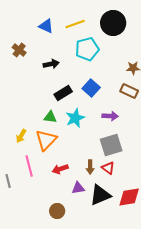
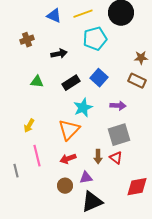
brown cross: (19, 50) -> (27, 40), turned 32
green triangle: (50, 117) -> (37, 82), moved
orange triangle: (46, 140) -> (69, 130), moved
black triangle: (100, 195) -> (92, 202), moved
brown circle: (57, 211) -> (65, 186), moved

